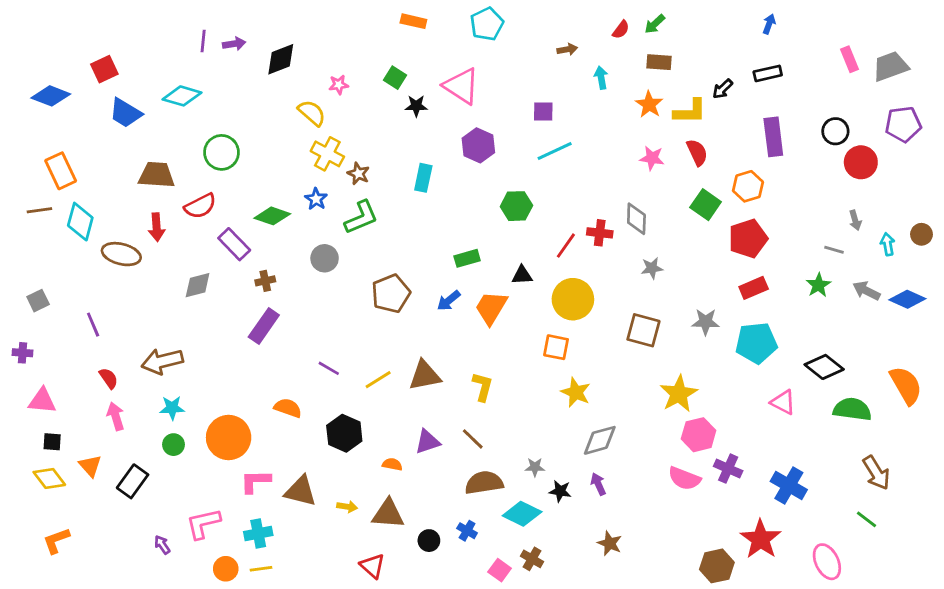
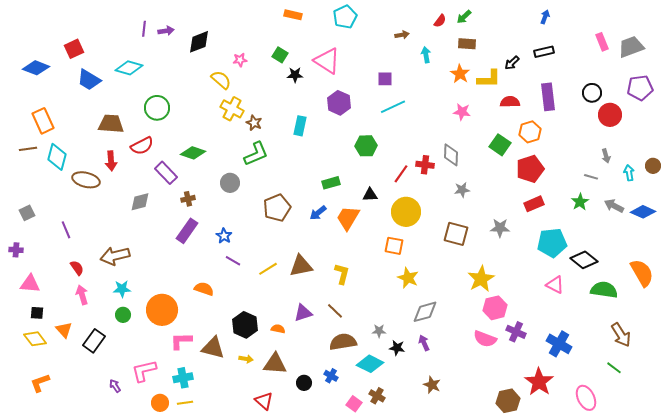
red semicircle: (697, 152) -> (510, 102), moved, turned -66
blue star: (316, 199) -> (224, 236), moved
cyan pentagon: (756, 343) -> (552, 243), moved
black hexagon: (344, 433) -> (245, 325), moved

